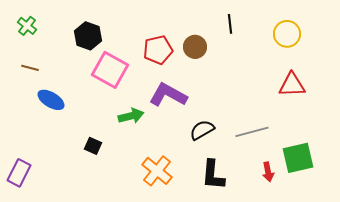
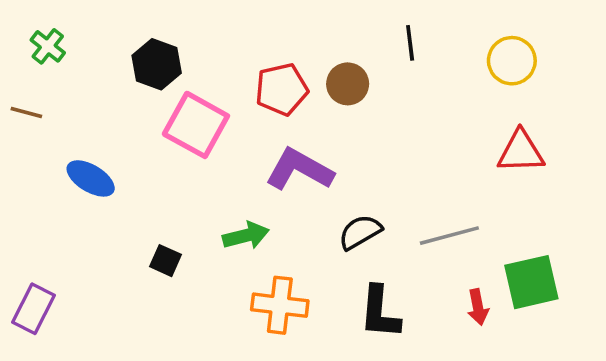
brown line: (30, 68) -> (26, 112), moved
green arrow: (131, 116) -> (246, 236), moved
orange cross: (157, 171) -> (280, 305), turned -32

